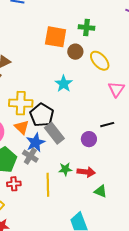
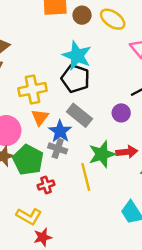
cyan star: (64, 84) -> (77, 56), size x1.4
black pentagon: (42, 115) -> (75, 79), moved
orange triangle: (22, 127) -> (40, 117), turned 35
green star: (65, 169) -> (102, 154), size x1.6

